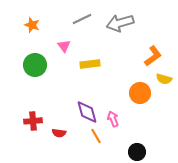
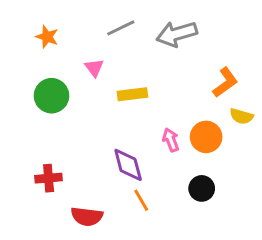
pink arrow: (113, 119) -> (171, 140), moved
red semicircle: (59, 133) -> (87, 216), moved, size x1.5
black circle: (137, 152) -> (202, 188), moved

